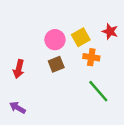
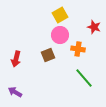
yellow square: (81, 37) -> (60, 15), moved
pink circle: (55, 40) -> (60, 35), moved

